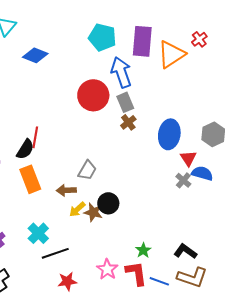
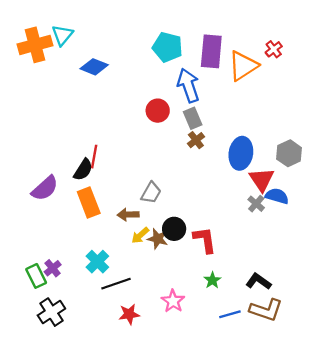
red circle: (93, 95) -> (158, 111), size x0.7
red triangle: (188, 158) -> (262, 180), size x1.4
red L-shape: (136, 273) -> (205, 240), moved
blue line: (159, 281) -> (230, 314), turned -36

